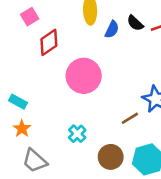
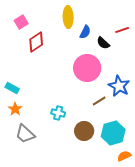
black semicircle: (135, 23) -> (103, 43), moved
pink circle: (84, 76) -> (87, 68), moved
cyan cross: (77, 134) -> (58, 113), turned -32

